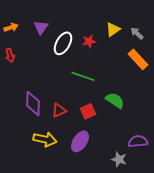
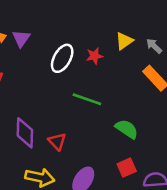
purple triangle: (41, 27) -> (21, 38), moved
red triangle: (59, 110) -> (57, 141), turned -49
red square: (88, 111) -> (127, 168), moved

